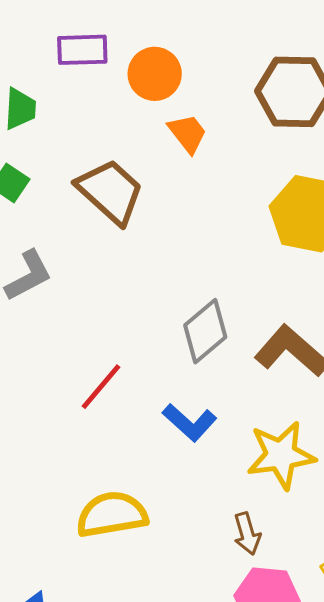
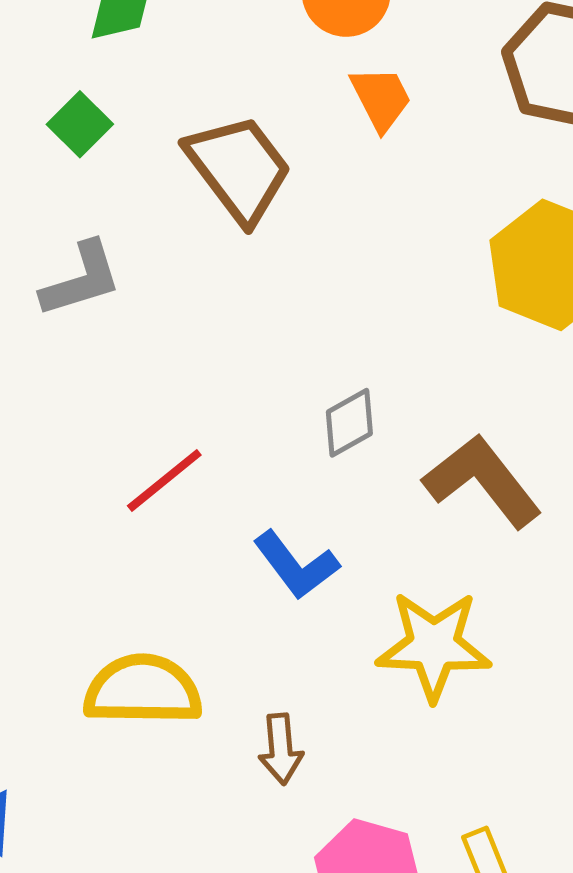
gray diamond: (205, 331) -> (349, 423), size x0.7
brown arrow: (247, 534) -> (281, 749), moved

